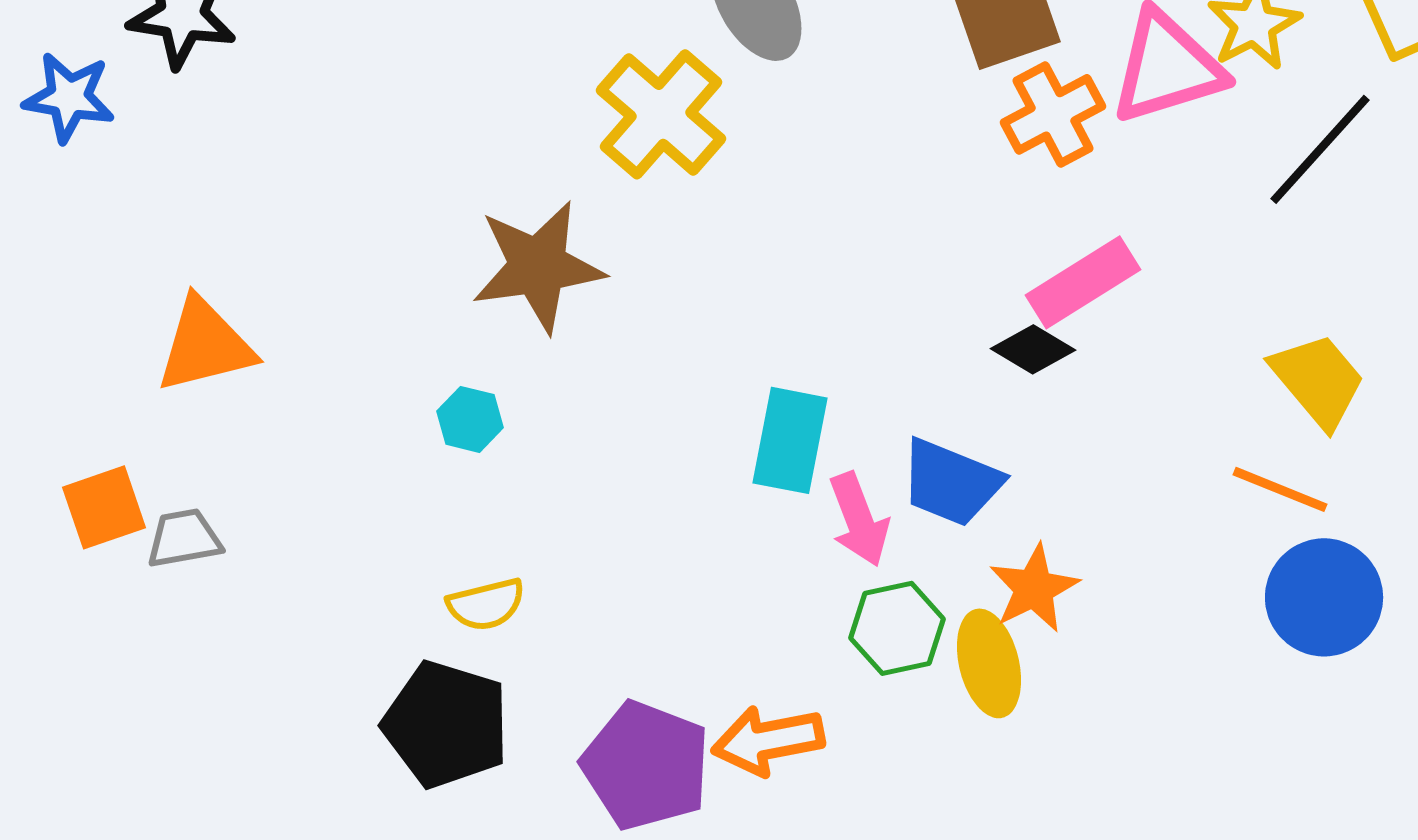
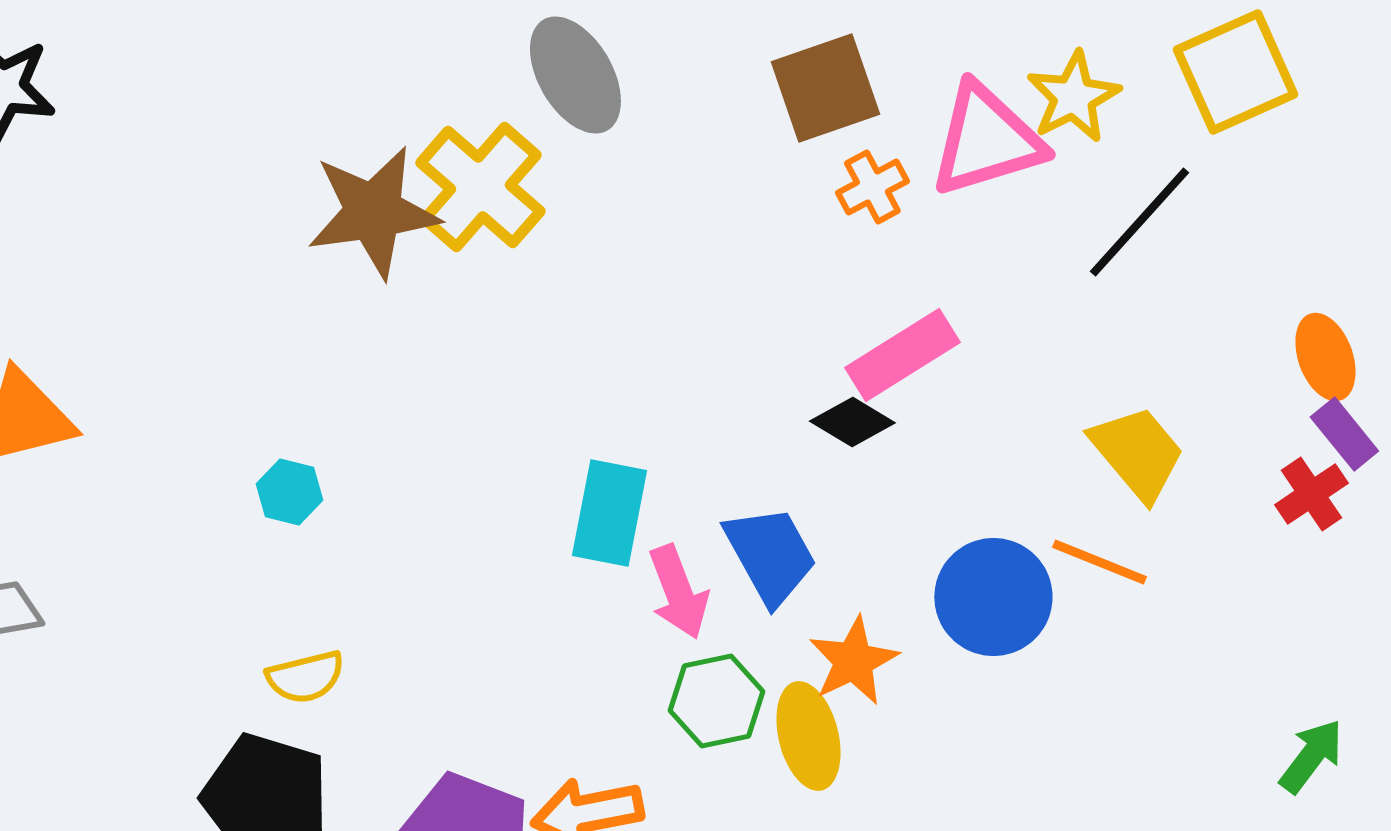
orange cross: (1053, 114) -> (872, 187), size x0.7
brown star: (538, 266) -> (373, 212), moved
blue trapezoid: (951, 482) -> (770, 555), turned -141
blue circle: (1324, 597) -> (993, 597), moved

